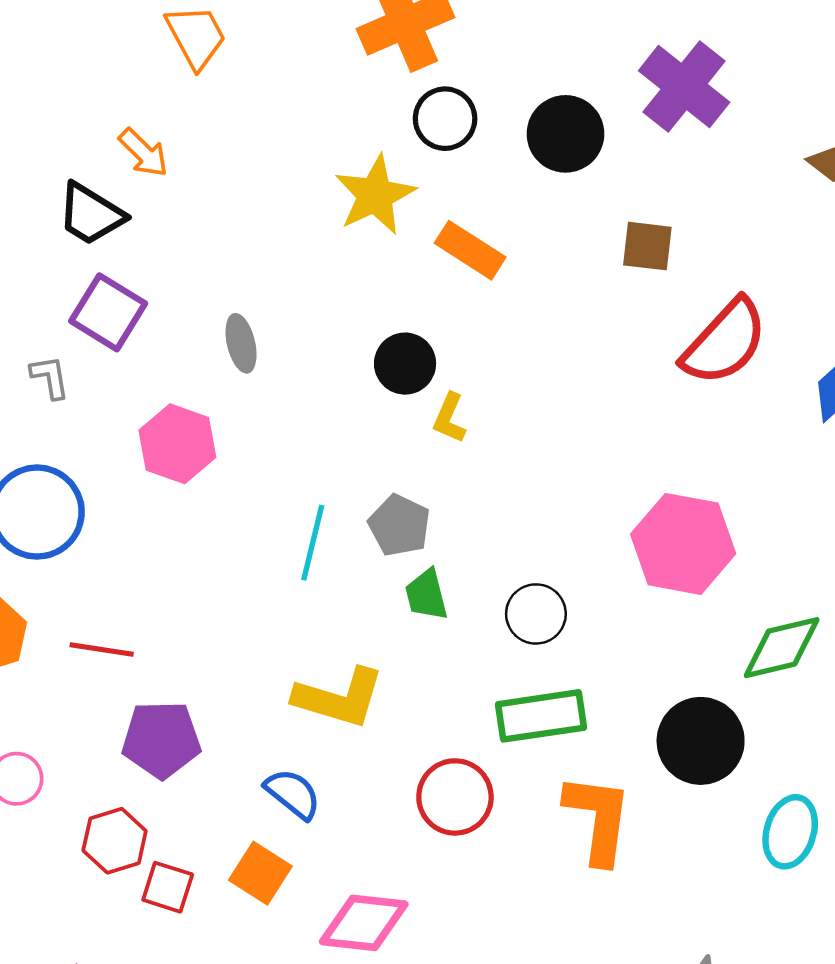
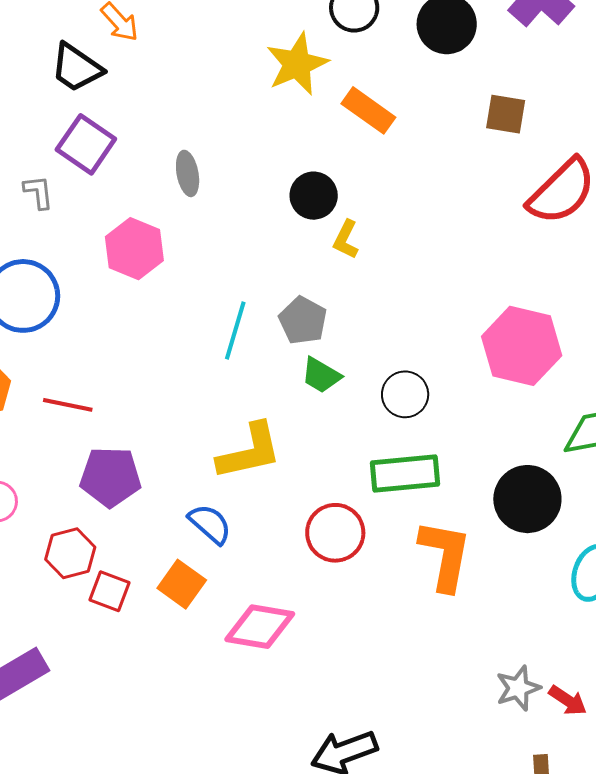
green trapezoid: (426, 595) -> (321, 375), turned -48
yellow L-shape: (339, 698) -> (249, 451), turned -32

